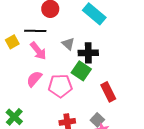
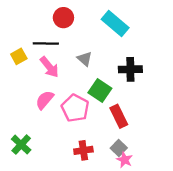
black cross: (88, 53) -> (130, 69), moved
pink pentagon: (60, 86) -> (75, 108), turned 30
red rectangle: (108, 92) -> (119, 116), moved

